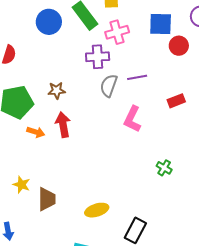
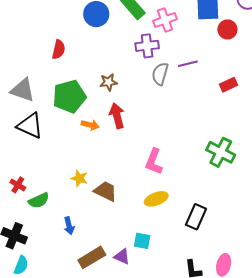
pink L-shape: (132, 119) -> (154, 162), moved
green cross: (164, 168) -> (221, 152), size x1.8
brown trapezoid: (47, 199) -> (106, 191), turned -60

